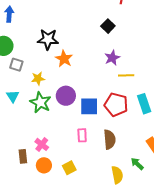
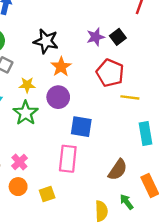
purple star: (112, 58) -> (96, 37), moved
purple circle: (66, 96) -> (58, 97), moved
red pentagon: (116, 105) -> (110, 73), moved
pink rectangle: (82, 135) -> (68, 159), size x1.6
brown semicircle: (110, 139) -> (118, 170), moved, turned 30

